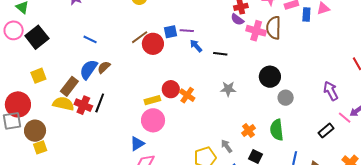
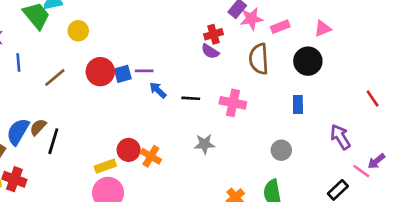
blue rectangle: (306, 14) -> (298, 104), moved
pink cross: (256, 31) -> (233, 103), moved
brown line: (140, 37) -> (55, 77), moved
blue line: (90, 39) -> (18, 63), moved, turned 64
red circle: (153, 44) -> (100, 72), moved
black circle: (270, 77) -> (308, 61), moved
black line: (100, 103) -> (53, 141), moved

